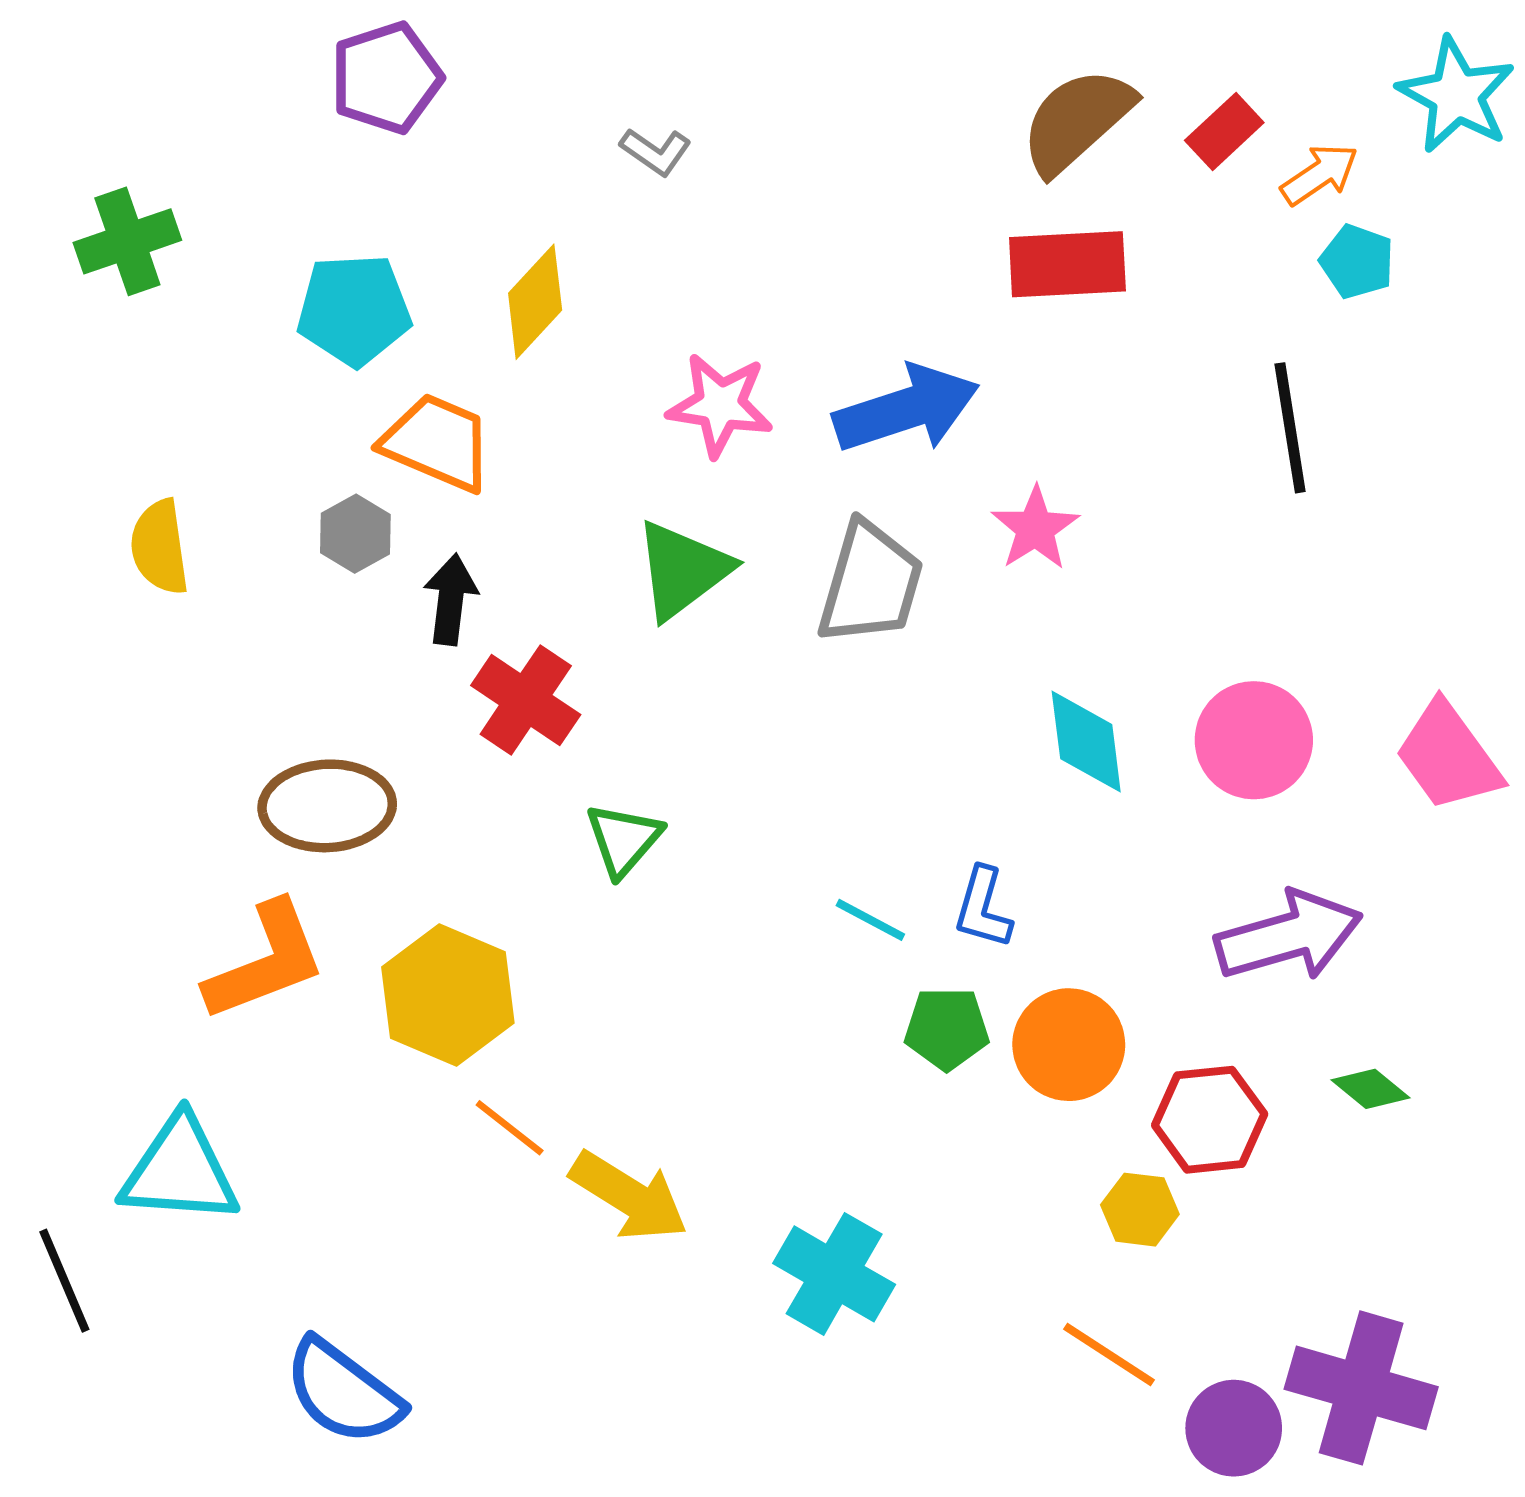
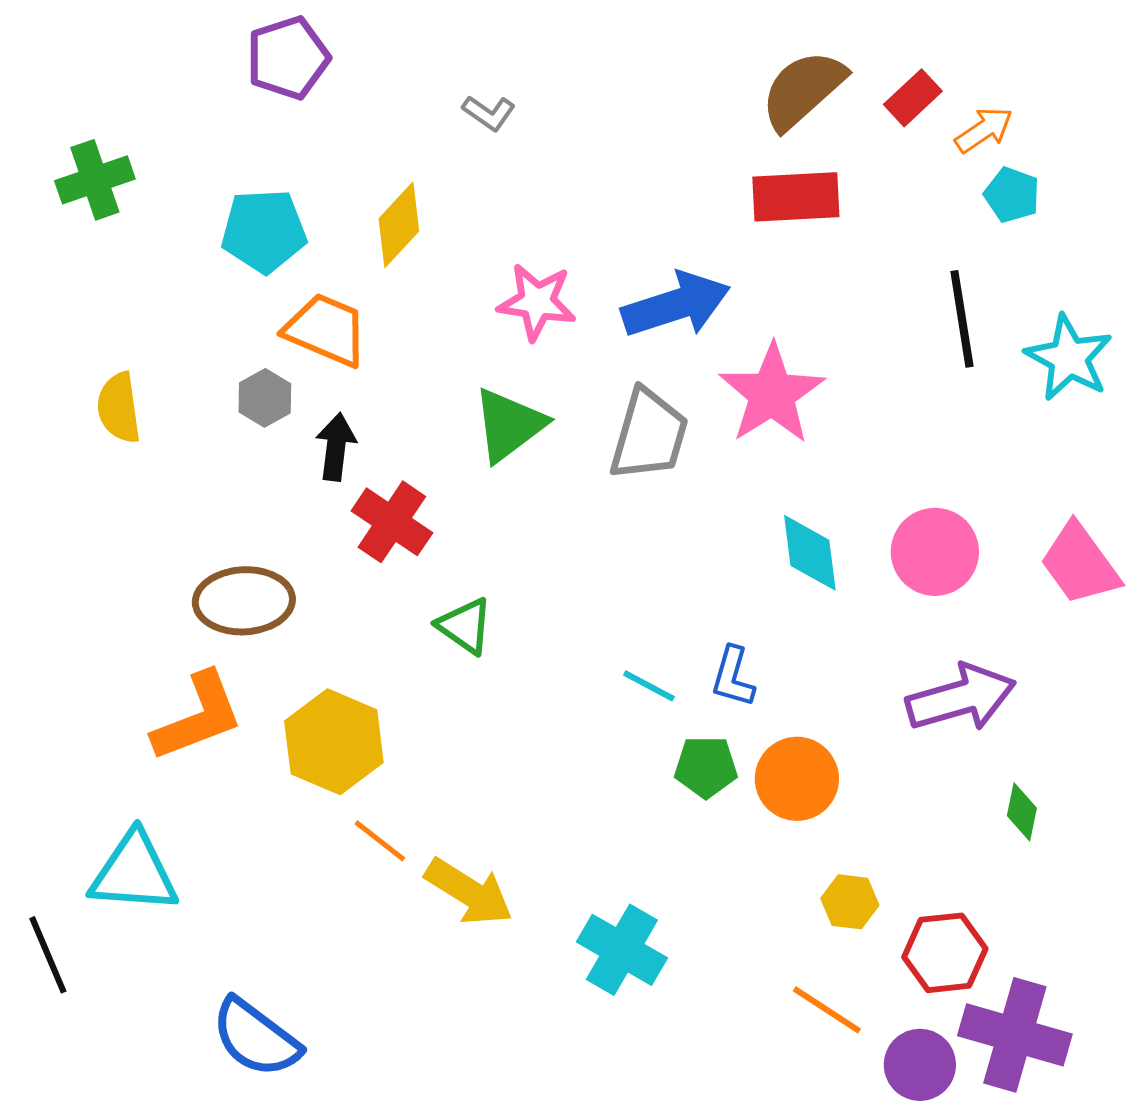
cyan star: (1456, 95) -> (1069, 358), moved
pink star: (1035, 528) -> (772, 394), size x1.6
green triangle: (624, 839) -> (465, 626), turned -36
green diamond: (1370, 1089) -> (1022, 812), turned 62
red hexagon: (1210, 1120) -> (945, 953), moved

